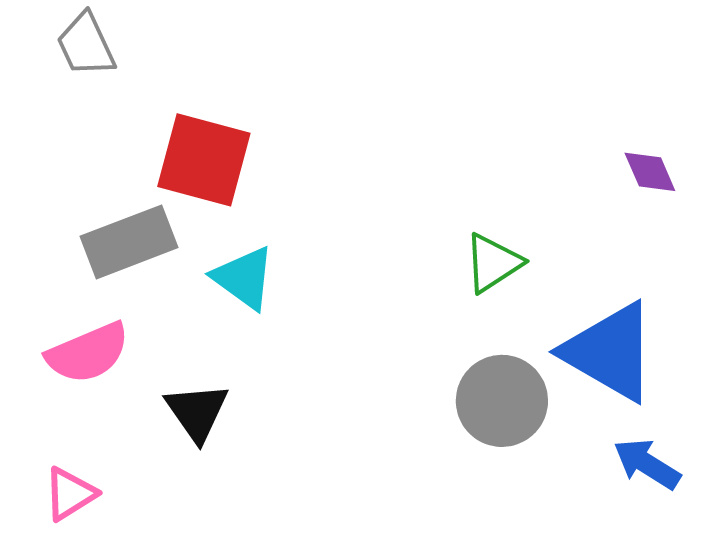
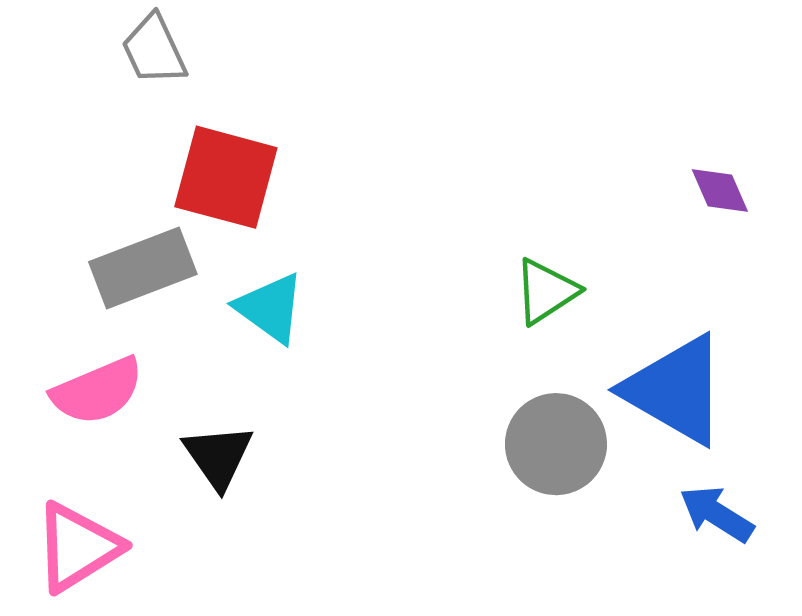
gray trapezoid: (86, 45) -> (154, 50), moved
pink triangle: (70, 494) -> (78, 547), size x1.5

